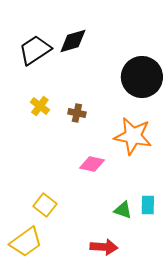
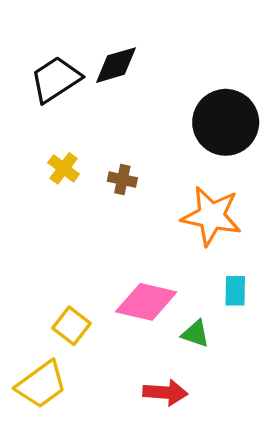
pink diamond: (92, 164) -> (146, 302), moved, size x1.5
cyan rectangle: (148, 205) -> (235, 291), moved

